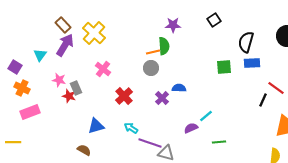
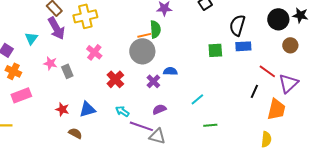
yellow cross: (94, 33) -> (85, 16), turned 35
purple arrow: (65, 45) -> (56, 28), turned 120
gray circle: (151, 68) -> (142, 51), size x1.6
red star: (69, 96) -> (62, 109), moved
black line: (263, 100) -> (254, 91), moved
purple semicircle: (191, 128) -> (159, 109), moved

